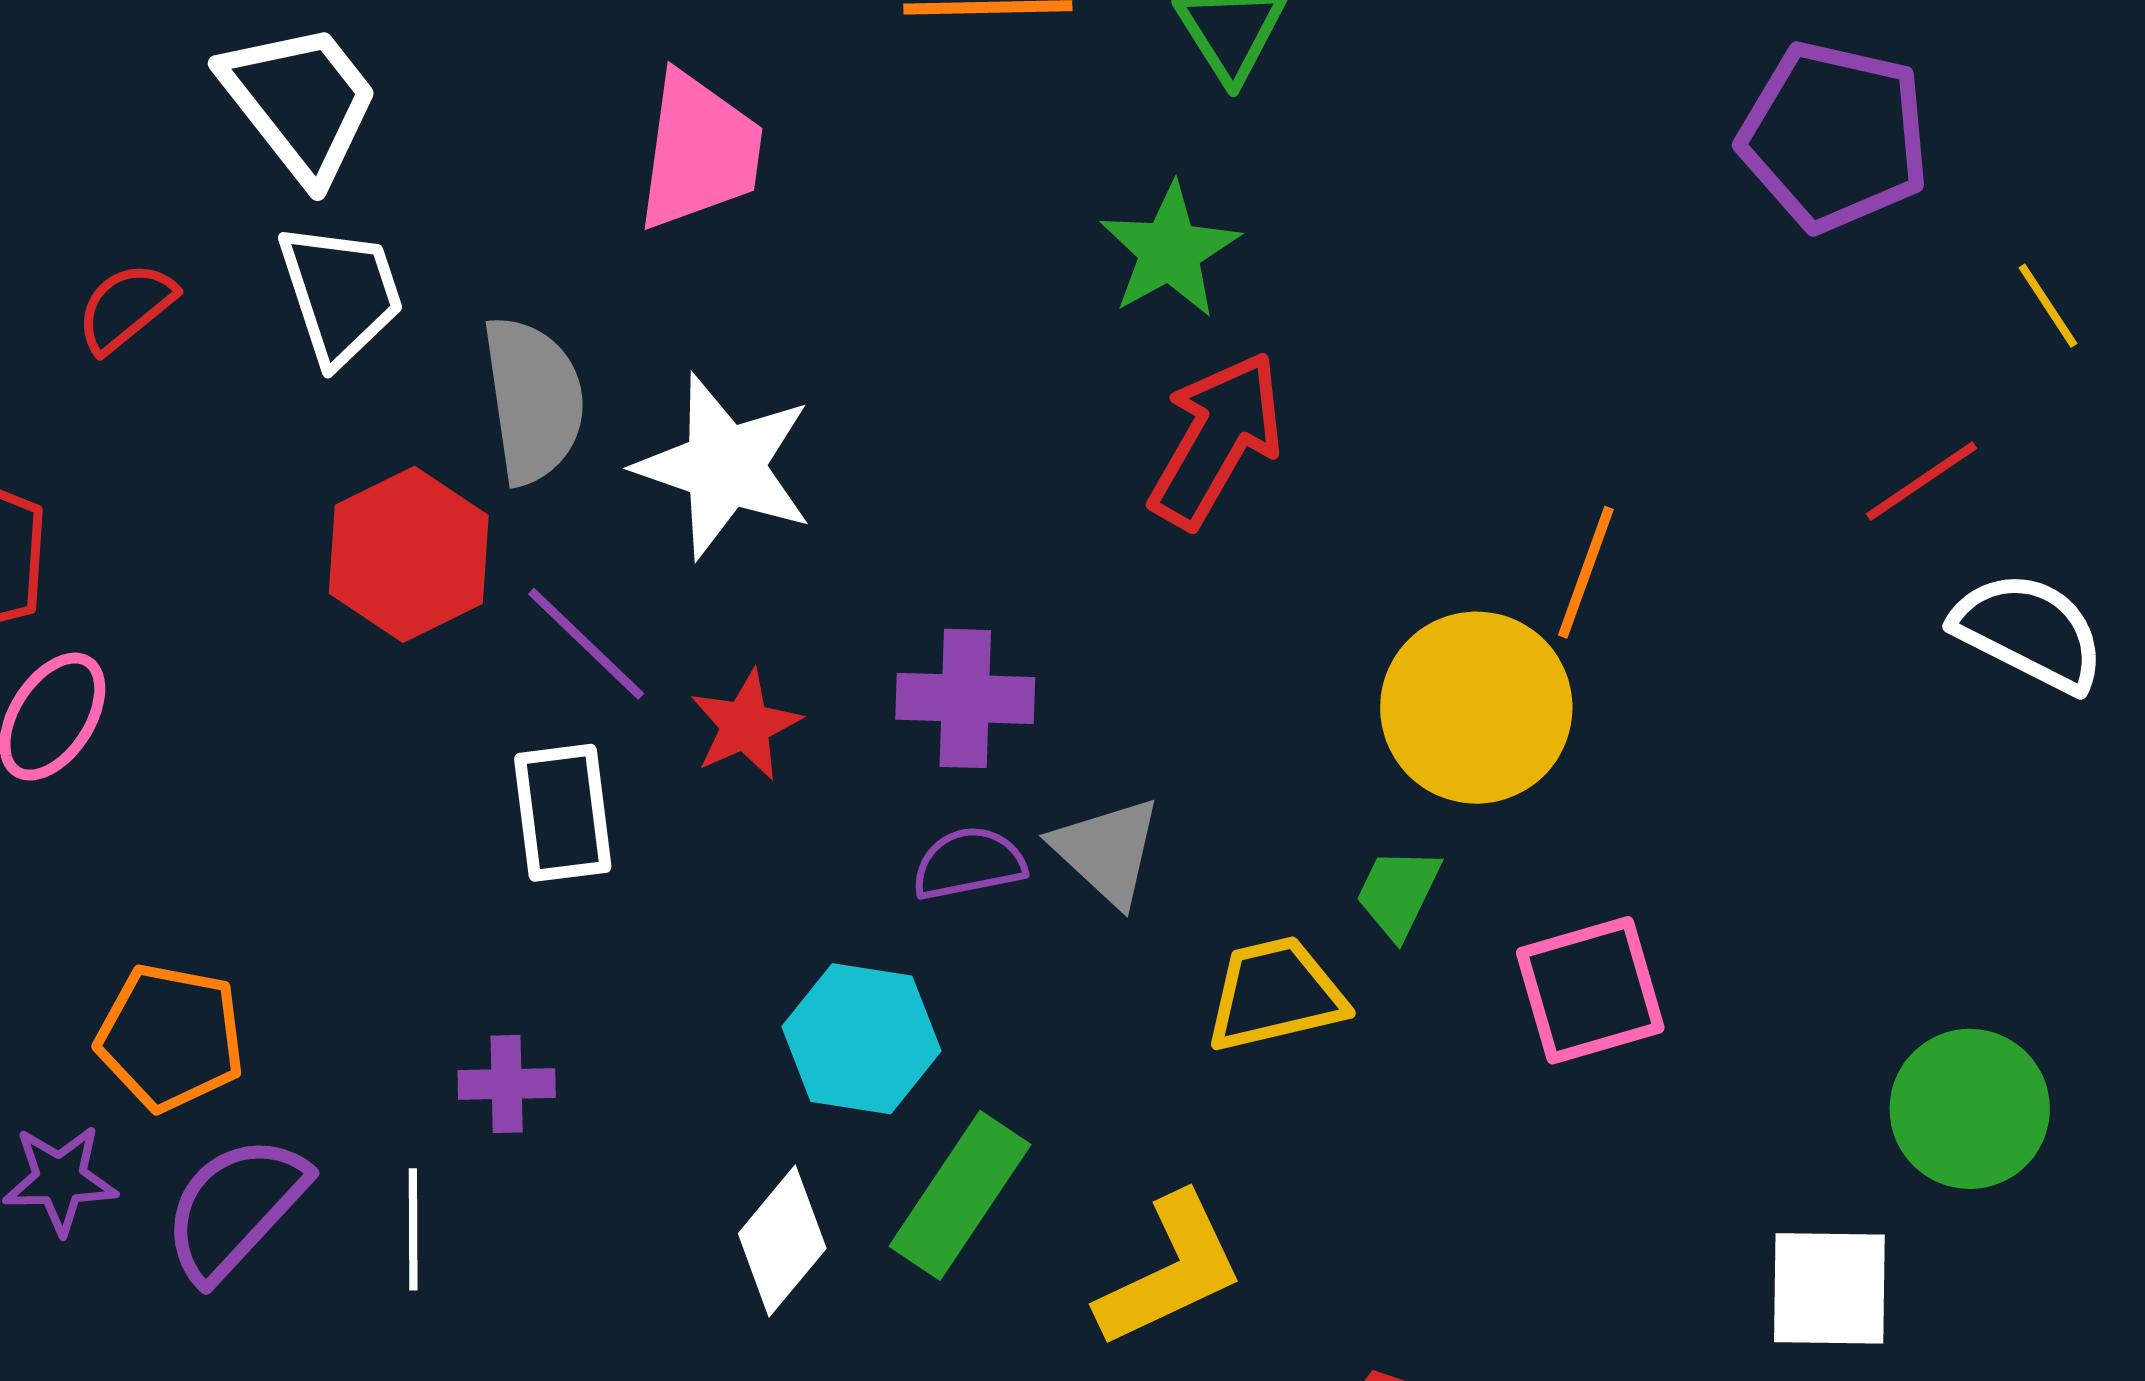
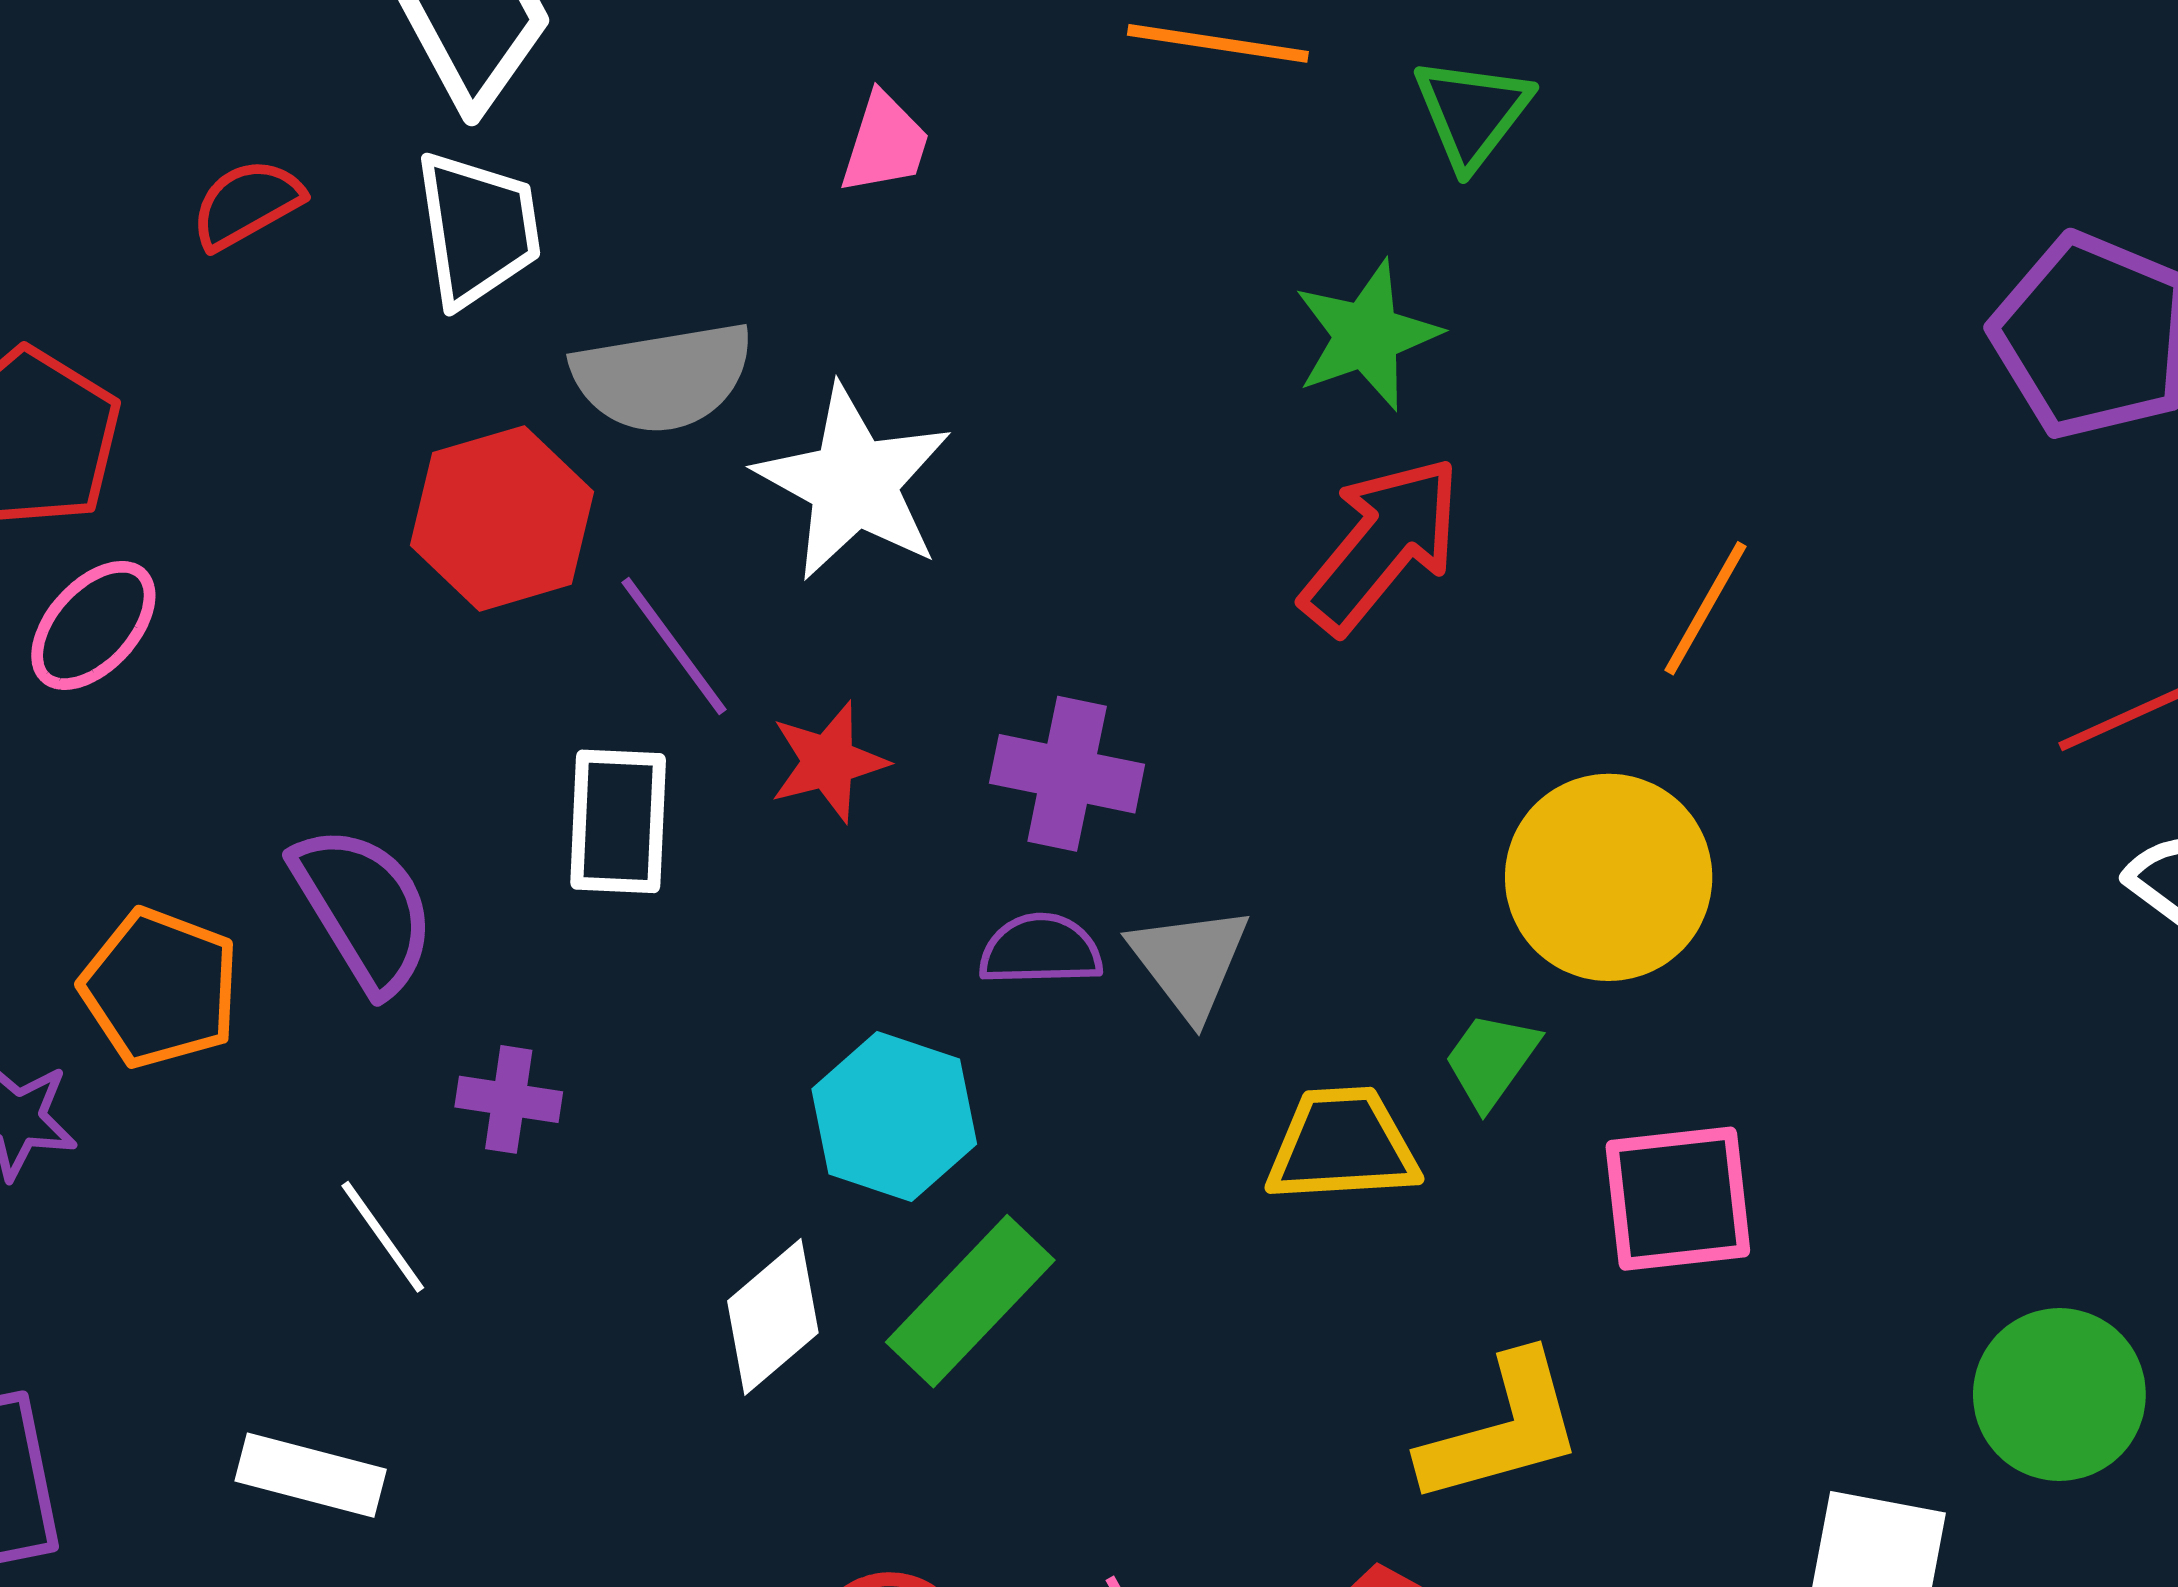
pink trapezoid: (699, 151) -> (885, 143), size x0.6
gray semicircle: (533, 400) -> (663, 377), turned 79
orange line: (1586, 572) -> (1706, 608), moved
purple semicircle: (235, 1208) -> (364, 909), moved, turned 96
white line: (413, 1229) -> (383, 1237), turned -45
yellow L-shape: (1170, 1271) -> (1502, 1429), moved

